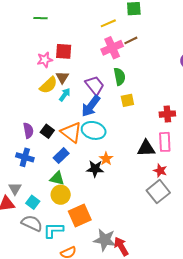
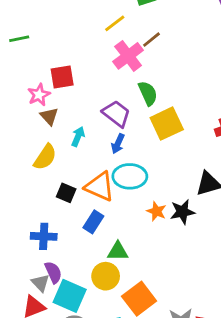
brown triangle: (62, 77) -> (49, 116), moved
yellow semicircle: (48, 85) -> (45, 157), moved
yellow square: (127, 100) -> (167, 124), size x1.6
blue arrow: (91, 106) -> (118, 144), size x0.6
purple semicircle: (28, 131) -> (53, 272), moved
black star: (95, 169) -> (182, 212), moved
green triangle: (57, 178) -> (118, 251), moved
cyan square: (33, 202) -> (70, 296), size x1.6

